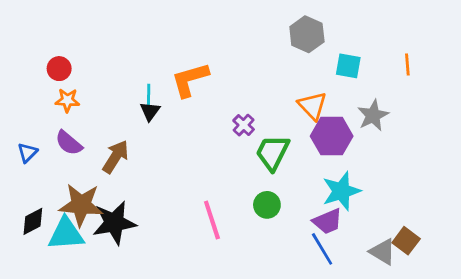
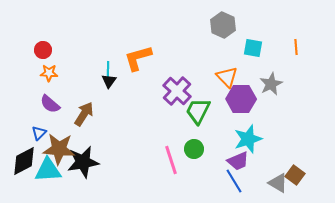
purple cross: (244, 125) -> (177, 91), size x1.8
blue triangle: (27, 153) -> (39, 133), moved
pink line: (212, 220) -> (171, 160), moved
black diamond: (33, 221) -> (24, 161), size x1.4

